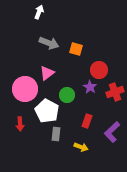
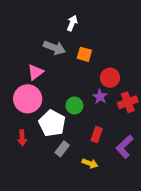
white arrow: (39, 12) -> (72, 23), moved
pink triangle: (47, 73) -> (35, 72), moved
gray rectangle: (56, 134) -> (62, 149), turned 32

